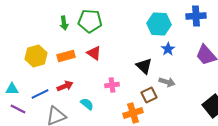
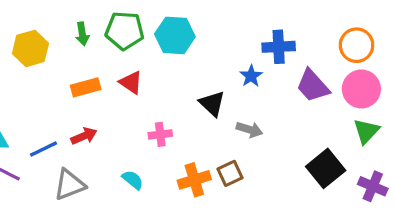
blue cross: (196, 16) -> (279, 47), moved
cyan hexagon: (159, 24) -> (175, 35), moved
yellow hexagon: (36, 56) -> (30, 48), moved
brown square: (149, 95) -> (230, 173), moved
cyan semicircle: (87, 104) -> (133, 180), moved

